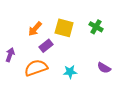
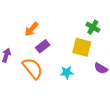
yellow square: (64, 28) -> (82, 47), moved
orange semicircle: (36, 68) -> (33, 68), turned 70

